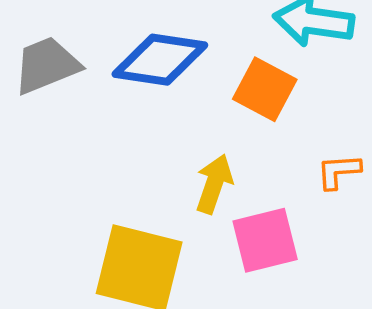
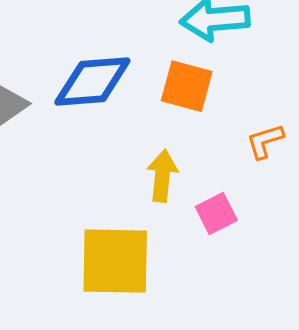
pink square: (265, 240) -> (216, 214), size x0.7

